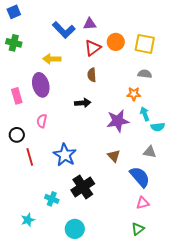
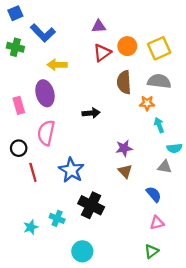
blue L-shape: (64, 30) -> (43, 33), moved
yellow square: (145, 44) -> (159, 48), turned -35
gray semicircle: (145, 74) -> (159, 81), size x1.5
brown semicircle: (92, 75) -> (124, 82), moved, size x1.5
pink semicircle: (42, 121) -> (46, 133), size x1.6
purple star: (118, 121) -> (124, 148), moved, size x0.7
cyan semicircle: (158, 127) -> (175, 148), moved
blue semicircle: (140, 177) -> (154, 194), size x0.7
black cross: (83, 187) -> (91, 205), turned -30
cyan star: (28, 220) -> (31, 227), moved

